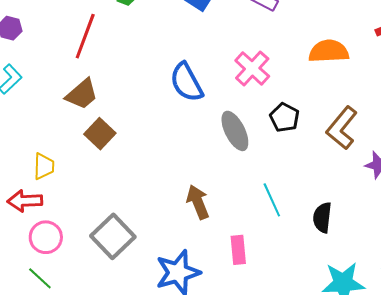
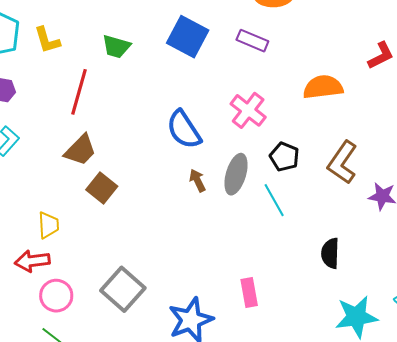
gray ellipse: (235, 131) -> (236, 174), turned 48
cyan line: (272, 200) -> (274, 200), moved
brown arrow: (198, 202) -> (197, 180), moved, size x0.7

